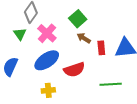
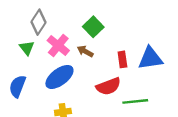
brown arrow: (84, 38) -> (85, 51), moved
red semicircle: (74, 70) -> (108, 86), moved

